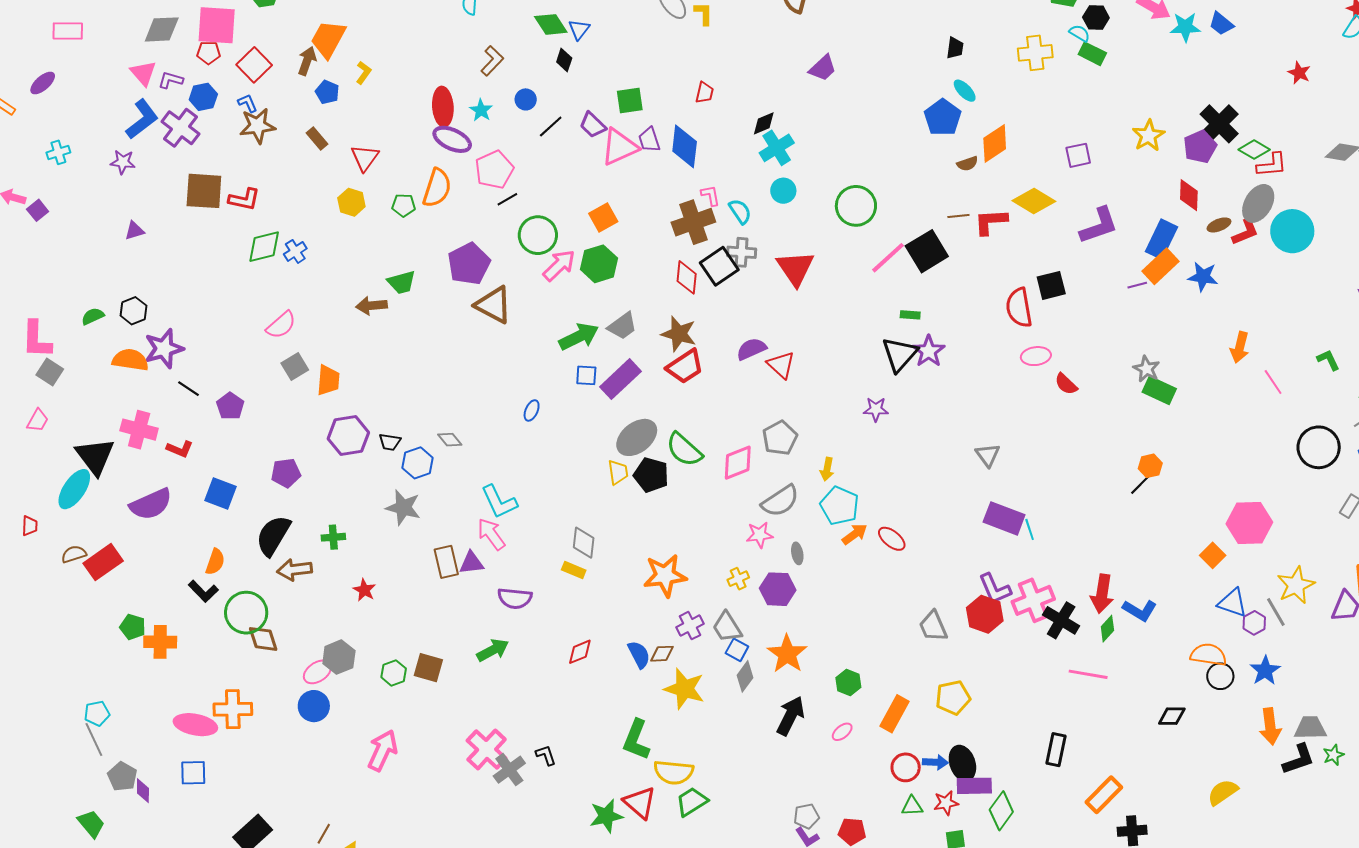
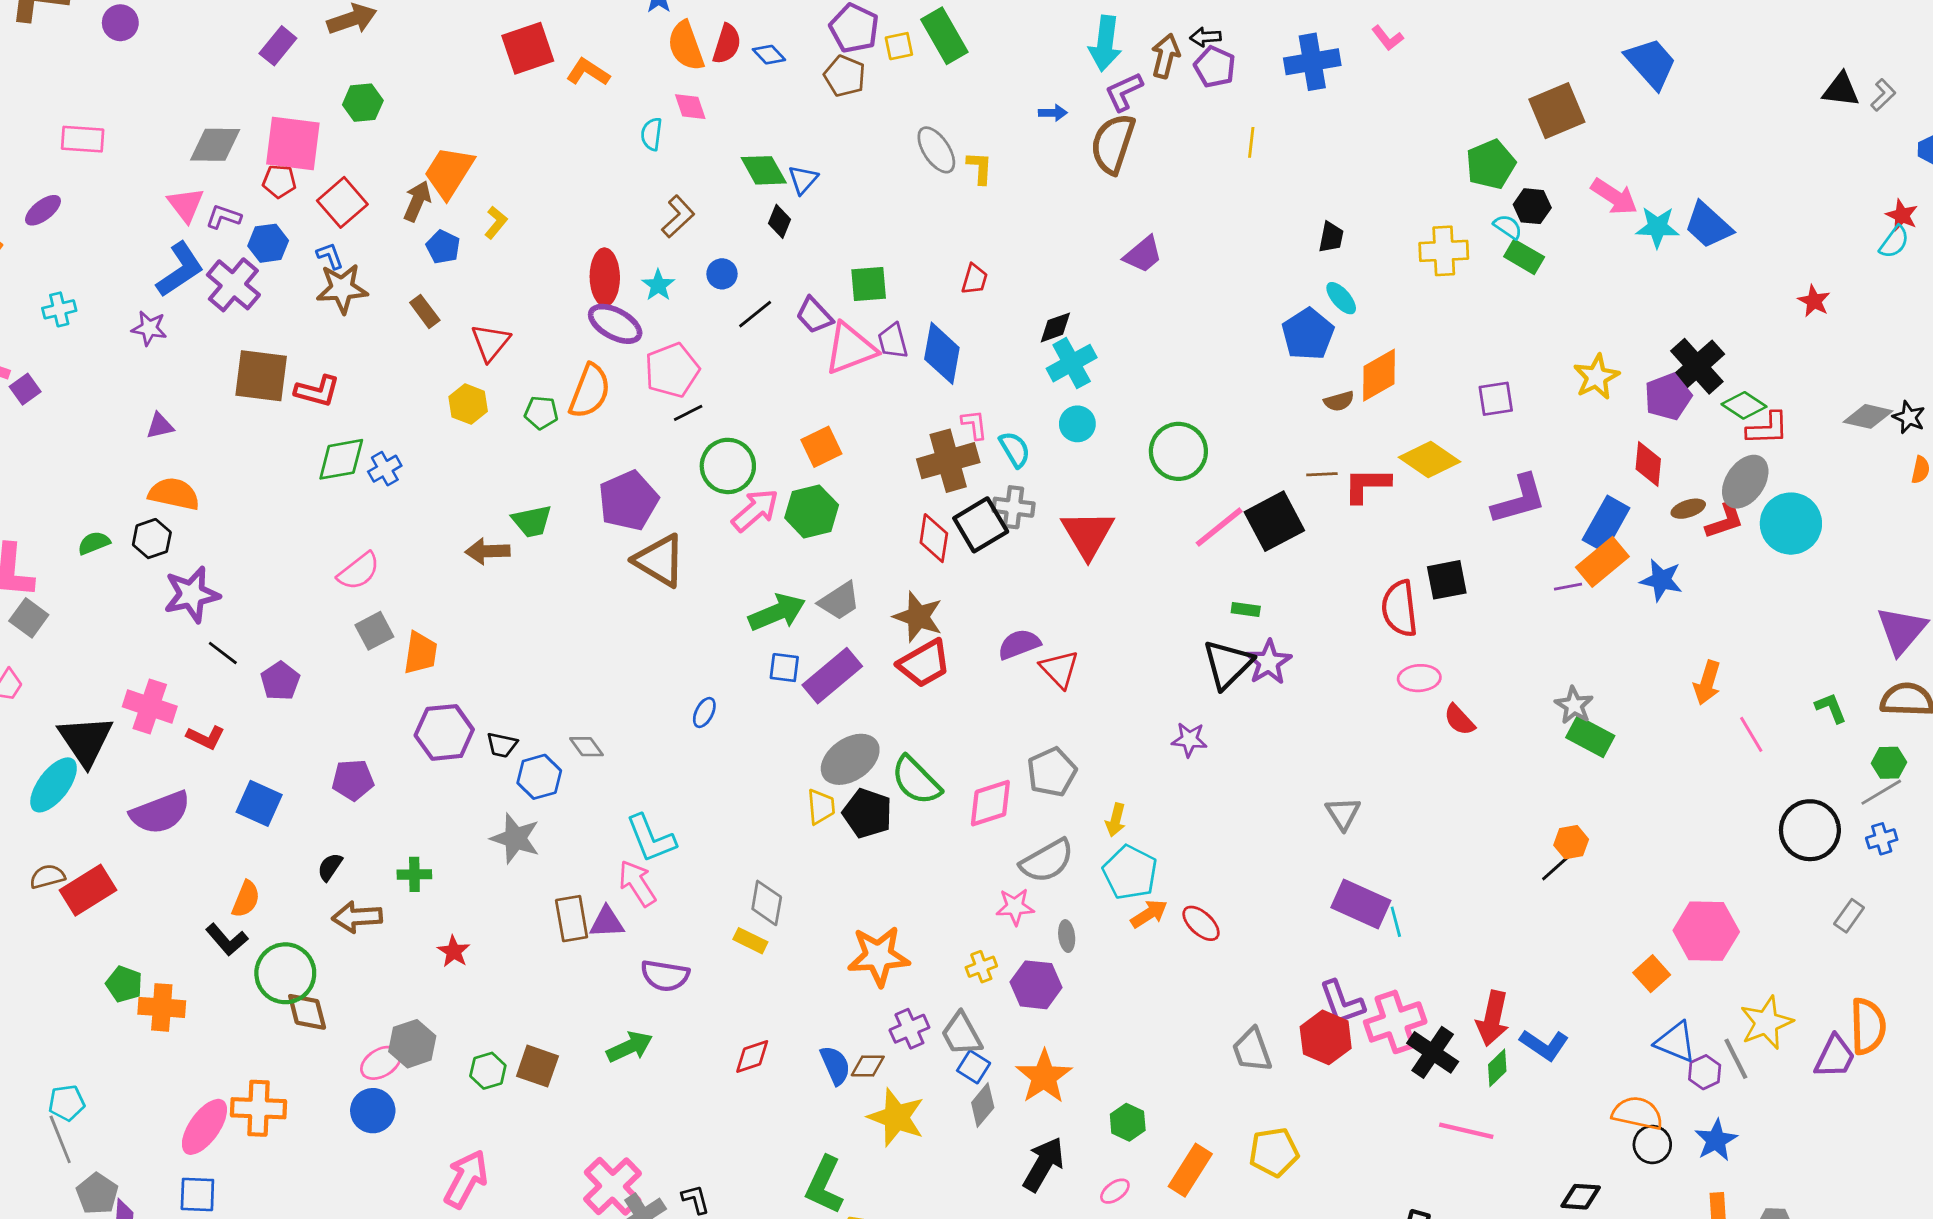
blue trapezoid: (1221, 24) -> (1708, 225), size x1.4
orange semicircle: (130, 360) -> (174, 494), moved
black semicircle: (273, 535) -> (330, 867), size x0.5
pink ellipse: (195, 725) -> (204, 1127), turned -69

